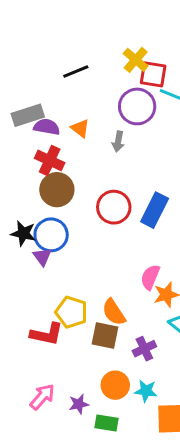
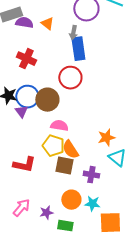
red cross: (50, 160) -> (26, 59), moved
brown circle: (57, 190) -> (47, 100), moved
blue rectangle: (155, 210) -> (78, 49), moved, turned -35
pink semicircle: (150, 277) -> (59, 126), moved, turned 78
yellow pentagon: (71, 312) -> (53, 146), moved
purple cross: (144, 349) -> (91, 175), turned 35

